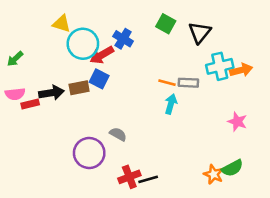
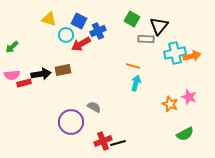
blue cross: (123, 39) -> (98, 31), turned 35
cyan circle: (83, 44) -> (66, 35), size x0.6
blue square: (99, 79) -> (79, 21), moved
gray rectangle: (188, 83) -> (146, 39), moved
orange star: (213, 174) -> (170, 104), moved

